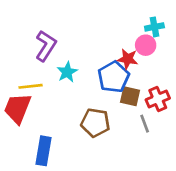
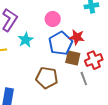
pink circle: (146, 45) -> (53, 19), moved
red star: (128, 59) -> (77, 37), moved

